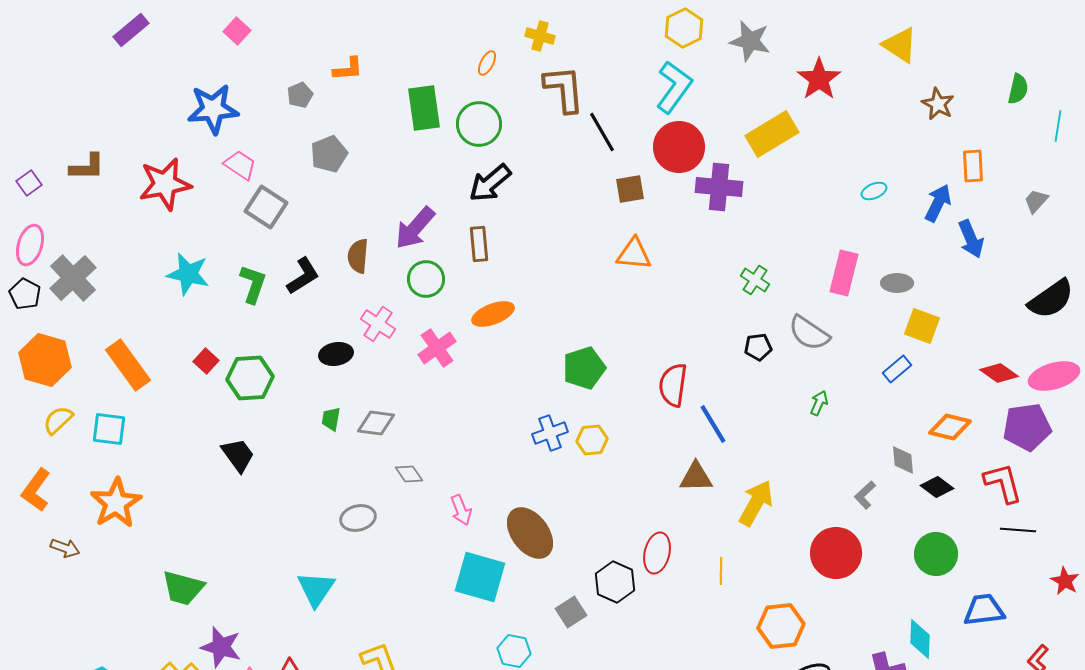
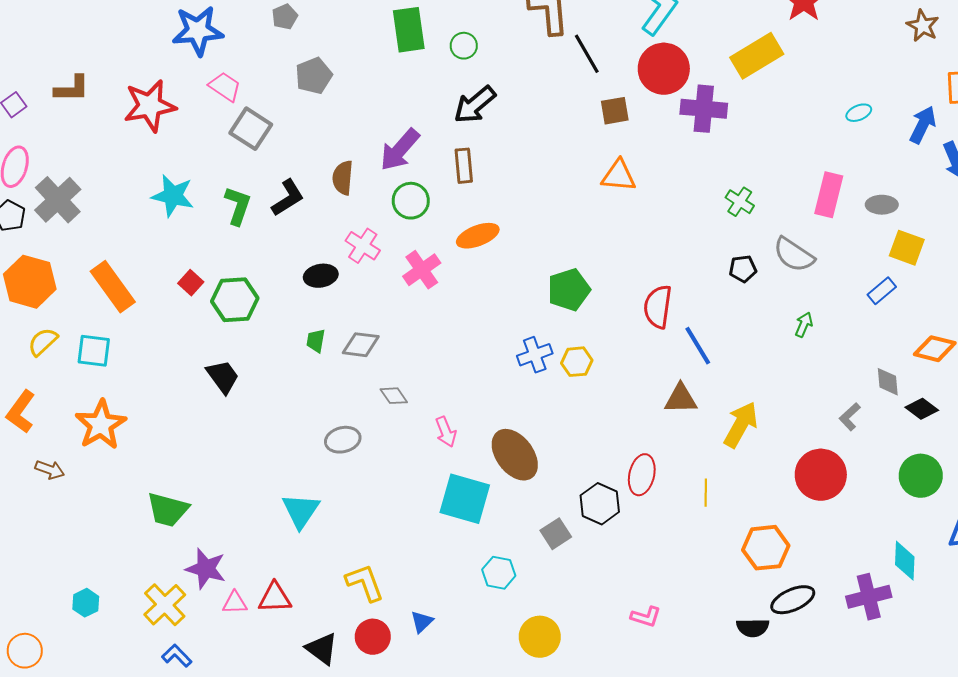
green circle: (479, 124) -> (464, 46), size x0.6

